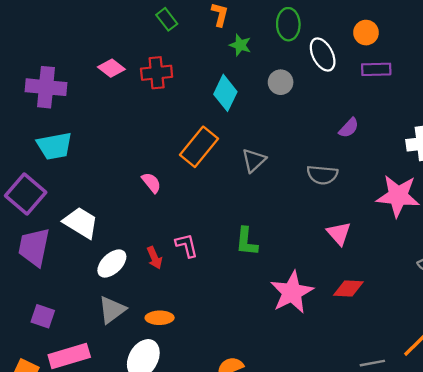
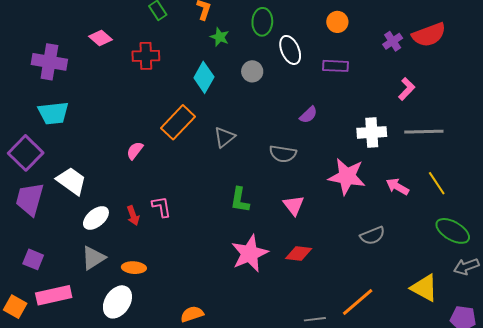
orange circle: (366, 33) -> (337, 22), moved
pink diamond: (111, 68) -> (100, 38), moved
pink semicircle: (151, 183) -> (135, 151), turned -108
green L-shape: (247, 241) -> (240, 200), moved

